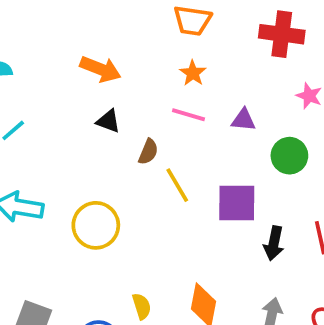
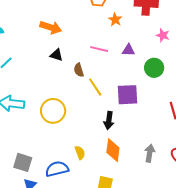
orange star: (193, 73) -> (115, 20), moved
brown semicircle: (148, 152) -> (79, 70), turned 144
black arrow: (274, 243) -> (109, 120), moved

